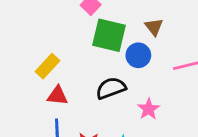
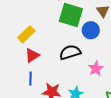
red triangle: (57, 96) -> (32, 55), turned -42

